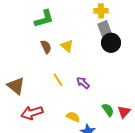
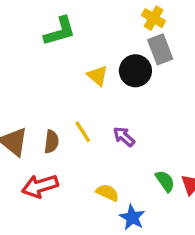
yellow cross: (101, 11) -> (154, 18), turned 32
black circle: (111, 43) -> (135, 71), moved
brown semicircle: (46, 47) -> (51, 142), moved, turned 32

